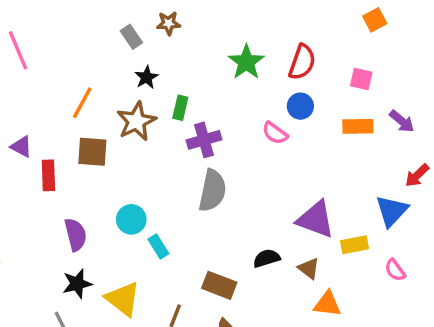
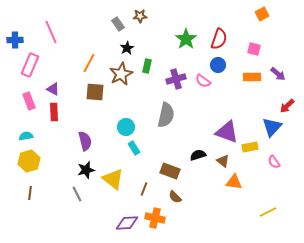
purple cross: (204, 140) -> (176, 79), moved
red rectangle: (48, 175) -> (54, 112), moved
cyan circle: (131, 219) -> (126, 127), moved

